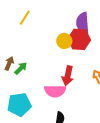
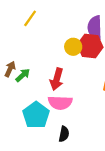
red arrow: (68, 76) -> (57, 79), moved
cyan pentagon: (19, 105) -> (36, 115), moved, turned -30

